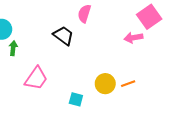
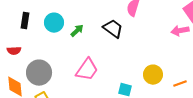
green arrow: (13, 48) -> (77, 31), moved, turned 40
orange line: (128, 84) -> (180, 84), moved

